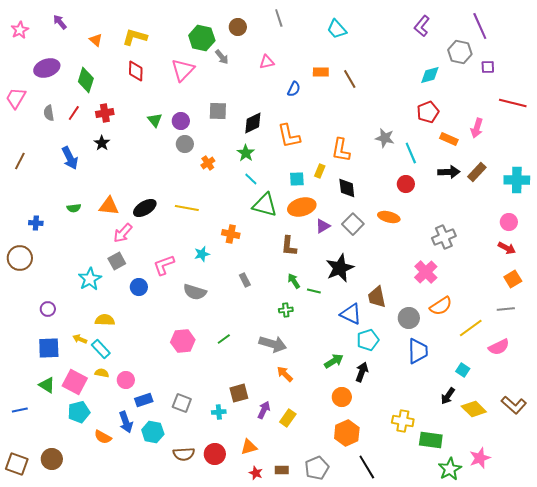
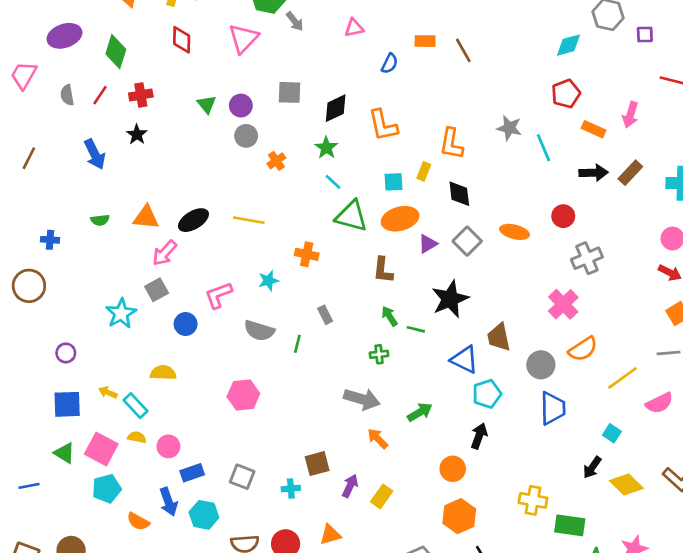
red circle: (406, 184) -> (563, 216), moved
yellow semicircle: (105, 320) -> (163, 373), moved
green line: (224, 339) -> (297, 344), moved, turned -40
green arrow: (334, 361) -> (420, 412), moved

